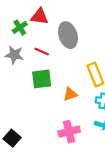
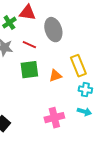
orange triangle: (70, 94) -> (55, 76), moved

